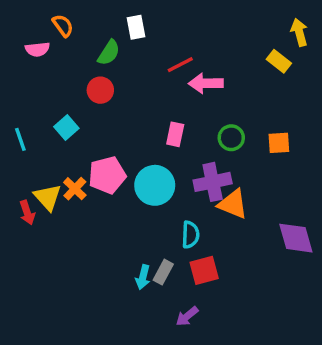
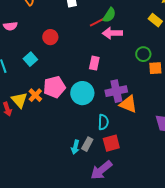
pink semicircle: (37, 49) -> (10, 26), moved
green semicircle: (109, 53) -> (109, 15), moved
green circle: (231, 138) -> (143, 54), moved
purple arrow: (187, 316) -> (101, 170), size x1.6

